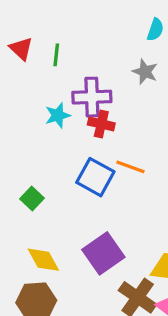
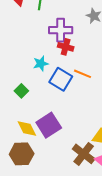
cyan star: (58, 115) -> (41, 63), moved
purple square: (103, 253) -> (49, 125), moved

